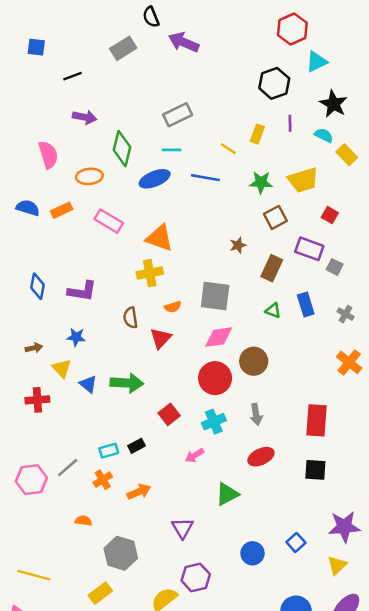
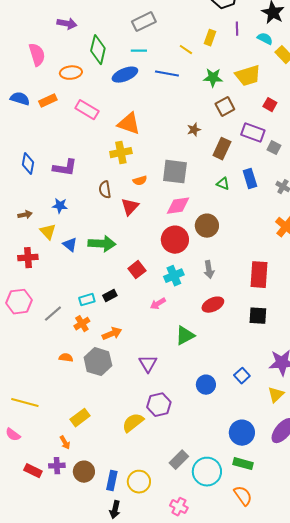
pink hexagon: (31, 480) -> (19, 302), moved
gray hexagon: (121, 553) -> (98, 362), moved

